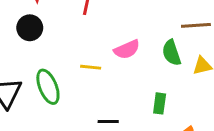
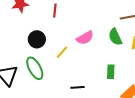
black circle: (30, 28) -> (37, 39), moved
yellow line: (91, 67) -> (62, 52), turned -48

